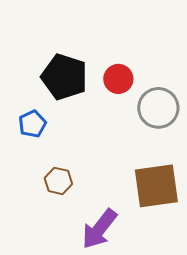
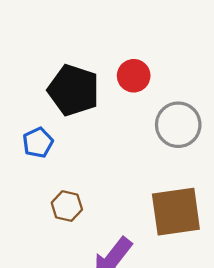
red circle: (118, 79) -> (134, 76), moved

